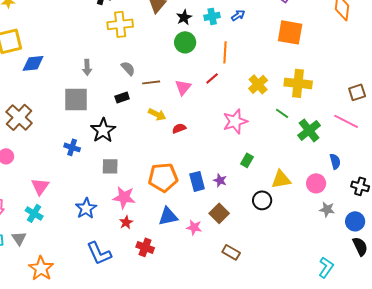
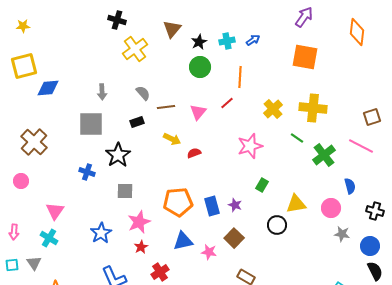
yellow cross: (120, 24) -> (135, 49), turned -30
pink star: (124, 197) -> (139, 222), turned -30
red cross: (145, 247) -> (160, 272), turned 36

